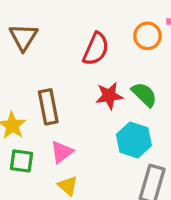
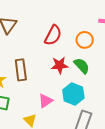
orange circle: (147, 36) -> (85, 40), moved
pink triangle: (62, 152) -> (45, 101), moved

